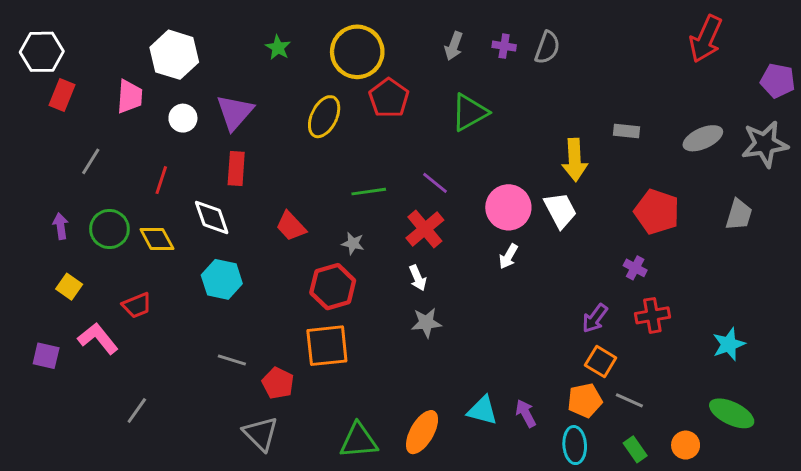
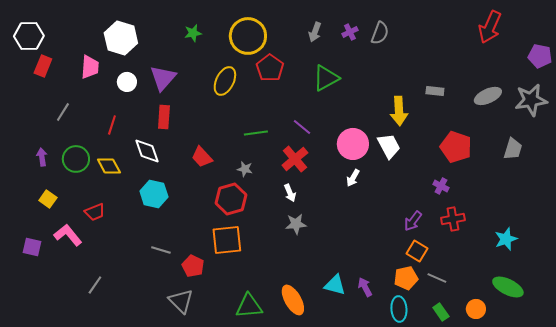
purple cross: (504, 46) -> (350, 32), turned -35
green star: (278, 48) -> (193, 33), turned 30
orange ellipse: (422, 432) -> (293, 300), turned -60

